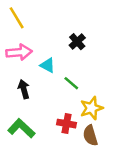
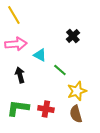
black cross: (77, 42) -> (73, 36), moved
red cross: (67, 124) -> (46, 109), moved
green L-shape: (21, 128) -> (18, 108), turned -35

